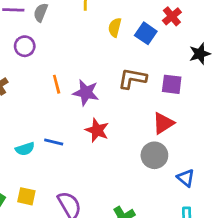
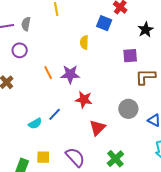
yellow semicircle: (115, 27) -> (84, 42), moved
brown L-shape: (132, 79) -> (145, 77), moved
red triangle: (163, 123) -> (97, 128), moved
blue line: (54, 142) -> (55, 114), turned -48

